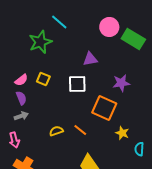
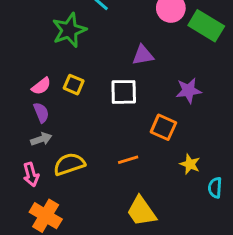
orange square: (104, 108) -> (163, 127), size x0.7
orange line: (80, 130) -> (128, 160), turned -56
yellow semicircle: (56, 131) -> (69, 164), moved, size x1.5

